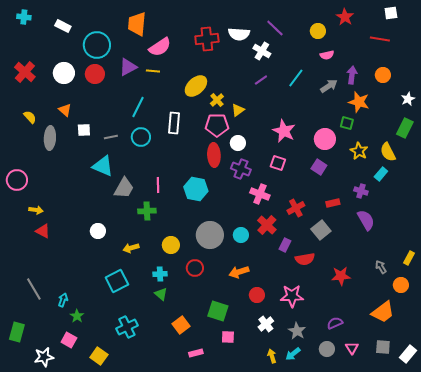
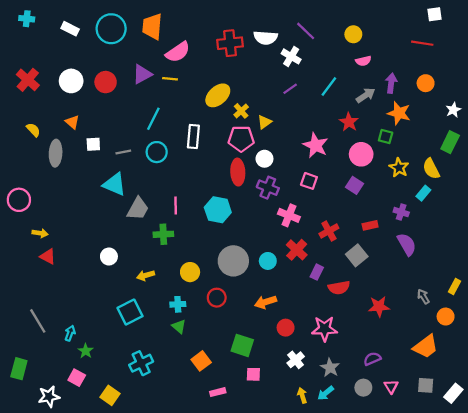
red star: (345, 17) -> (349, 122), moved
cyan circle: (97, 45) -> (111, 29), moved

